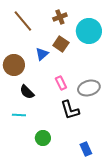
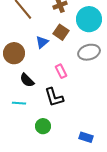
gray ellipse: (89, 88) -> (89, 52), moved
black L-shape: (70, 110) -> (54, 97), moved
blue rectangle: (86, 149) -> (86, 137), turned -48

